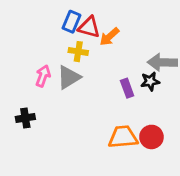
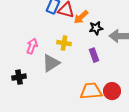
yellow cross: (78, 52) -> (64, 43), moved
gray triangle: (69, 77) -> (51, 63), moved
black star: (150, 81) -> (96, 28), moved

